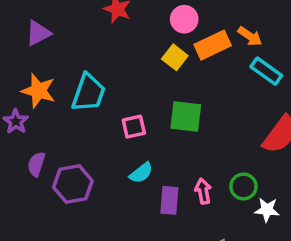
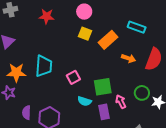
orange arrow: (250, 36) -> (128, 58), moved
orange rectangle: (213, 45) -> (108, 40), moved
green square: (186, 117) -> (103, 87), moved
cyan semicircle: (141, 173) -> (84, 101), turned 72

